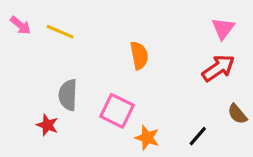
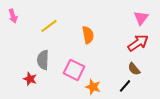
pink arrow: (20, 25) -> (13, 16), turned 32
yellow line: (60, 32) -> (49, 26), moved, turned -60
brown semicircle: (237, 114) -> (134, 69), moved

